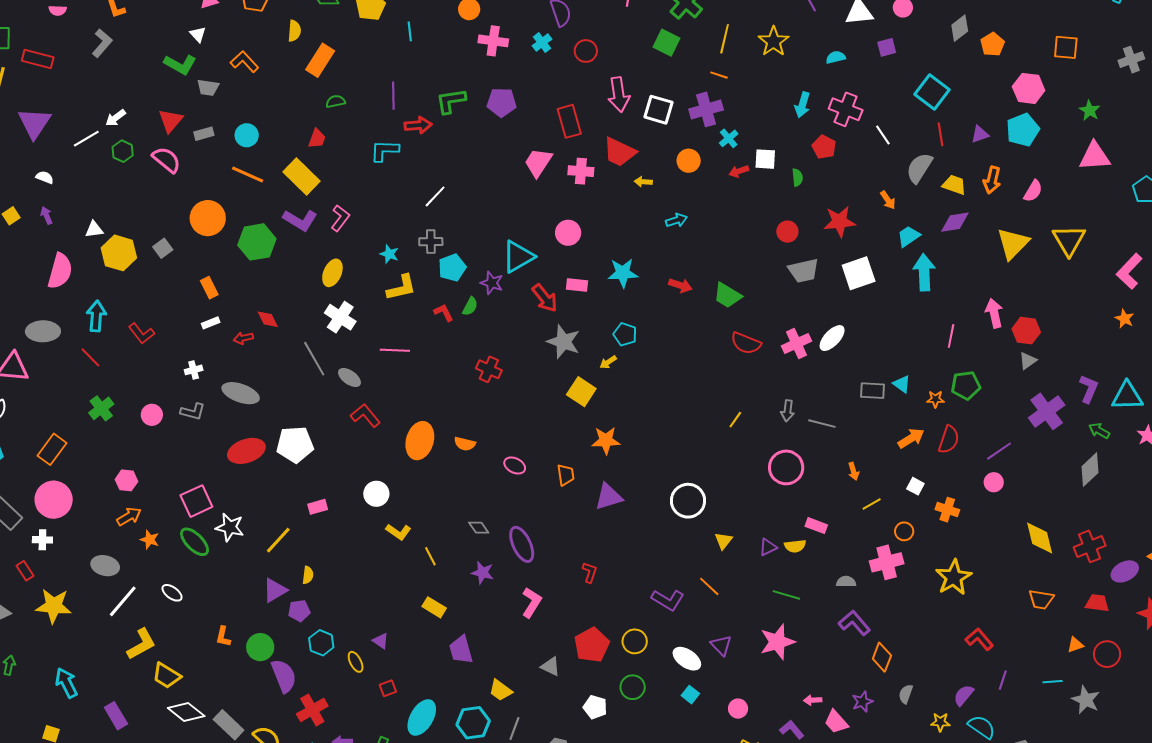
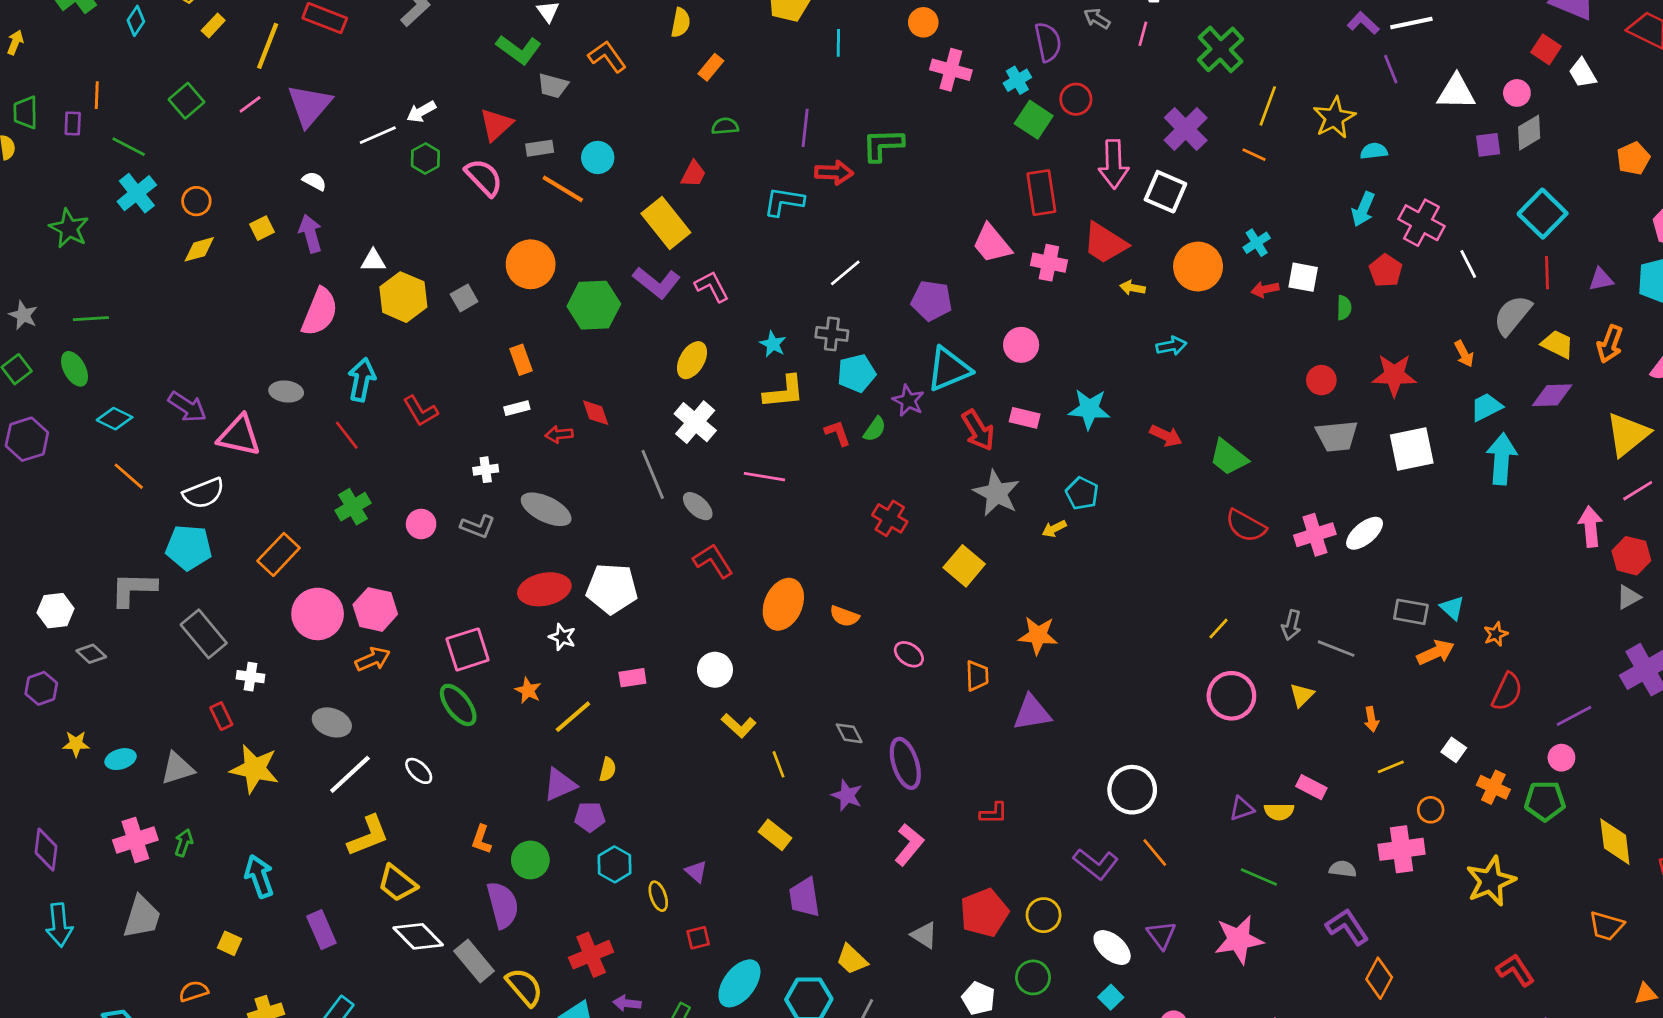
gray diamond: (960, 28) -> (1529, 133), moved
green square: (666, 43) -> (1034, 120), moved
cyan semicircle: (836, 57) -> (1374, 151), moved
orange rectangle: (320, 60) -> (711, 67), size x0.6
purple pentagon: (502, 102) -> (932, 301), moved
purple cross: (706, 109) -> (1186, 129), moved, turned -36
orange circle: (689, 161) -> (1198, 267), size x1.5
pink trapezoid: (538, 162) -> (992, 244), turned -80
orange line: (248, 175) -> (563, 189), moved
purple arrow: (46, 215) -> (310, 234), size x1.5
pink L-shape: (340, 218) -> (712, 286), turned -72
gray ellipse: (43, 331) -> (286, 392), size x0.7
pink line: (951, 336) -> (1638, 491), moved, turned 40
green pentagon: (966, 385) -> (1545, 801), moved
yellow square: (581, 392) -> (964, 566), moved
orange star: (935, 399) -> (1496, 634), turned -30
orange arrow: (911, 438) -> (1436, 652), moved
pink circle: (786, 467) -> (1231, 696), moved
pink hexagon: (126, 480) -> (375, 609), size x1.4
pink circle: (54, 500) -> (318, 614), moved
white circle: (688, 501) -> (1132, 790), moved
white star: (230, 527) -> (562, 637), moved, size x0.7
orange star: (150, 540) -> (528, 690), moved
yellow triangle: (723, 541) -> (1302, 695), moved
red L-shape: (590, 572) -> (994, 813), turned 65
purple semicircle: (284, 676) -> (503, 905), moved

